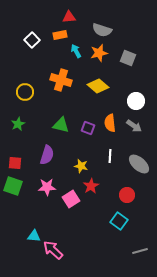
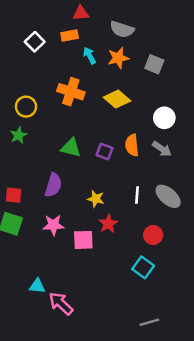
green star: (18, 124) -> (19, 135), moved
white line: (110, 156) -> (137, 195), moved
pink square: (71, 199) -> (83, 240), turned 30
gray line: (140, 251) -> (149, 322), moved

